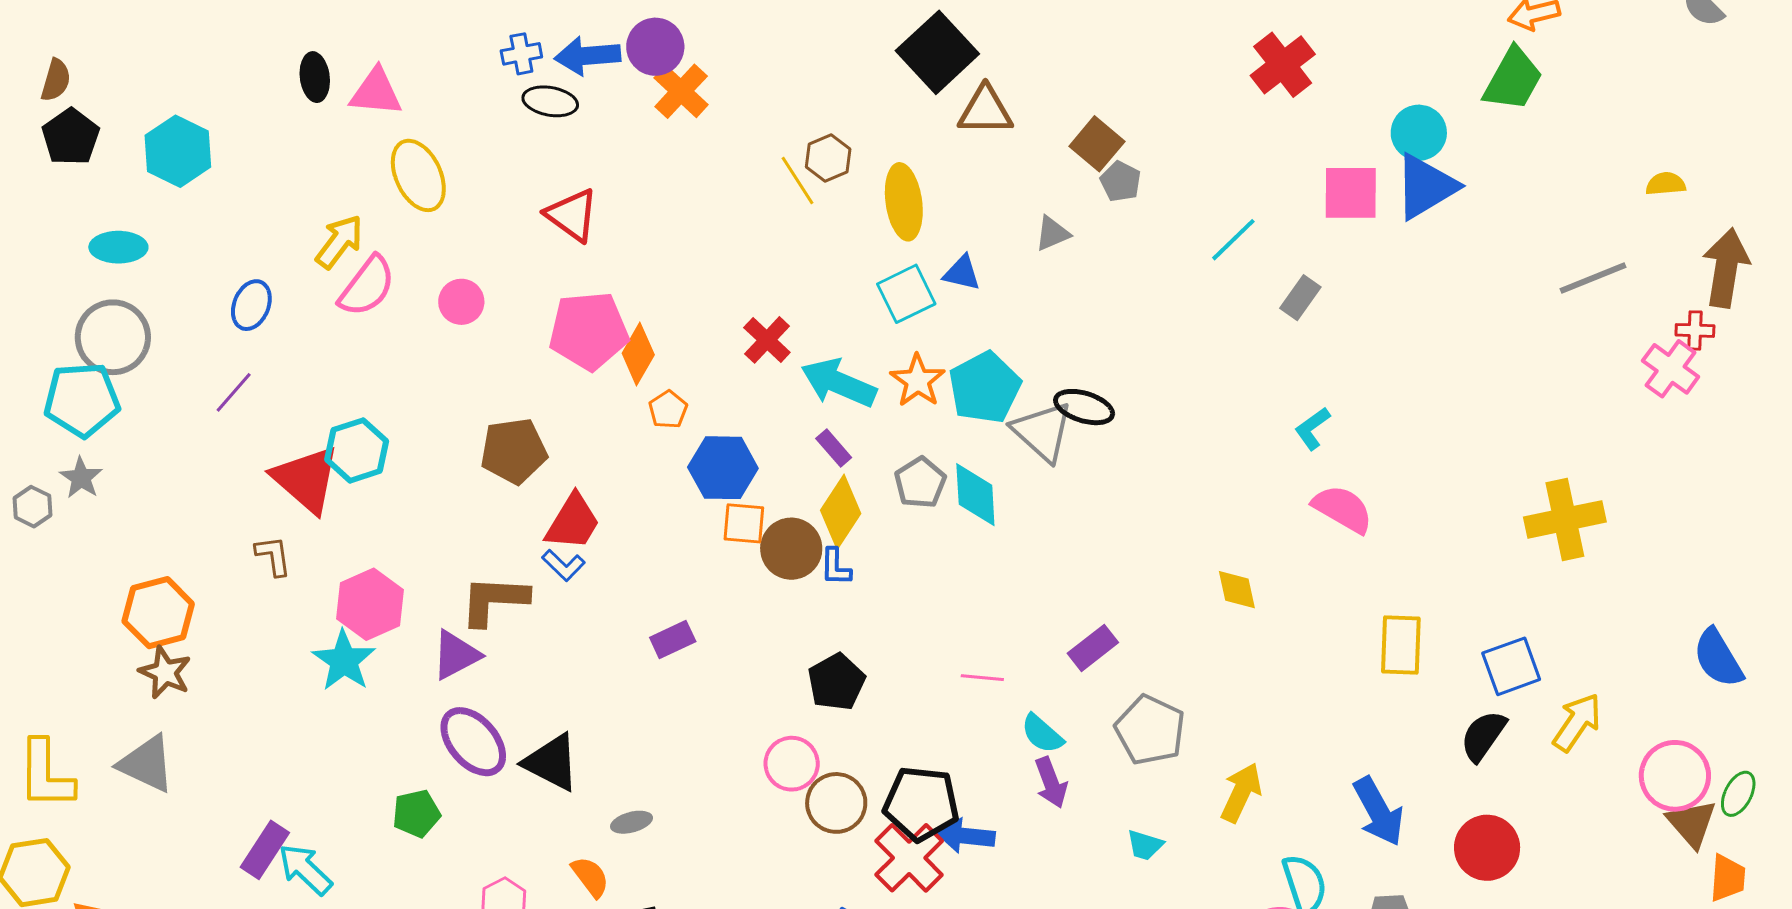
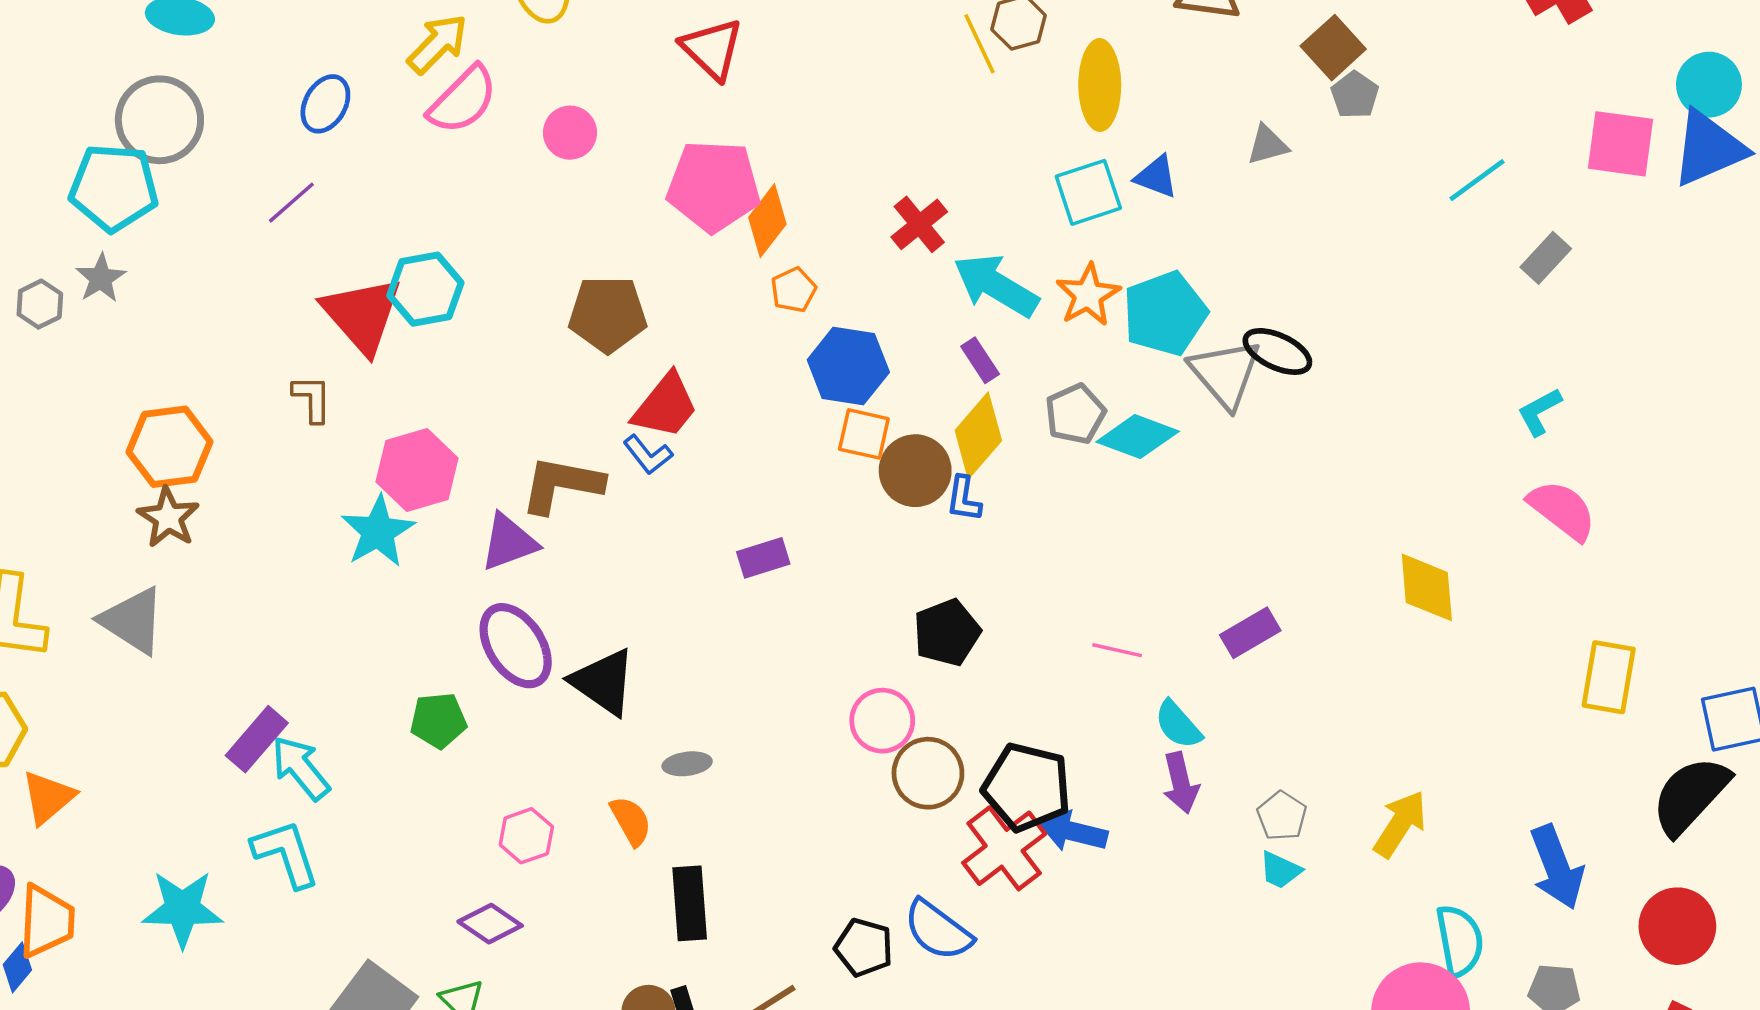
cyan diamond: (975, 495) -> (1138, 437), turned -74
yellow diamond: (1237, 590) -> (1427, 587), size x1.4
gray pentagon: (1150, 730) -> (1282, 816), moved, size x0.6
black semicircle: (1483, 736) -> (1690, 795), size x1.4

